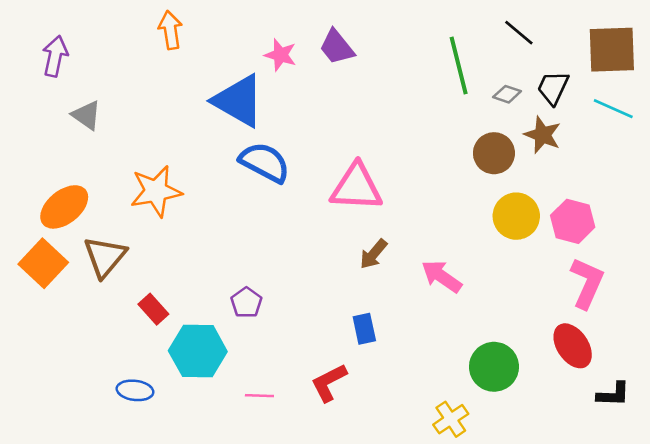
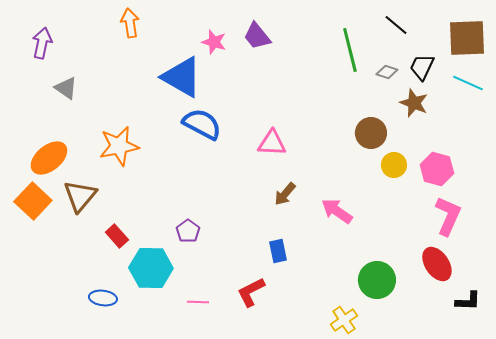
brown circle: (494, 153) -> (371, 133), moved
pink triangle: (356, 187) -> (272, 143), size x0.7
yellow circle: (516, 216) -> (394, 165), size x0.7

